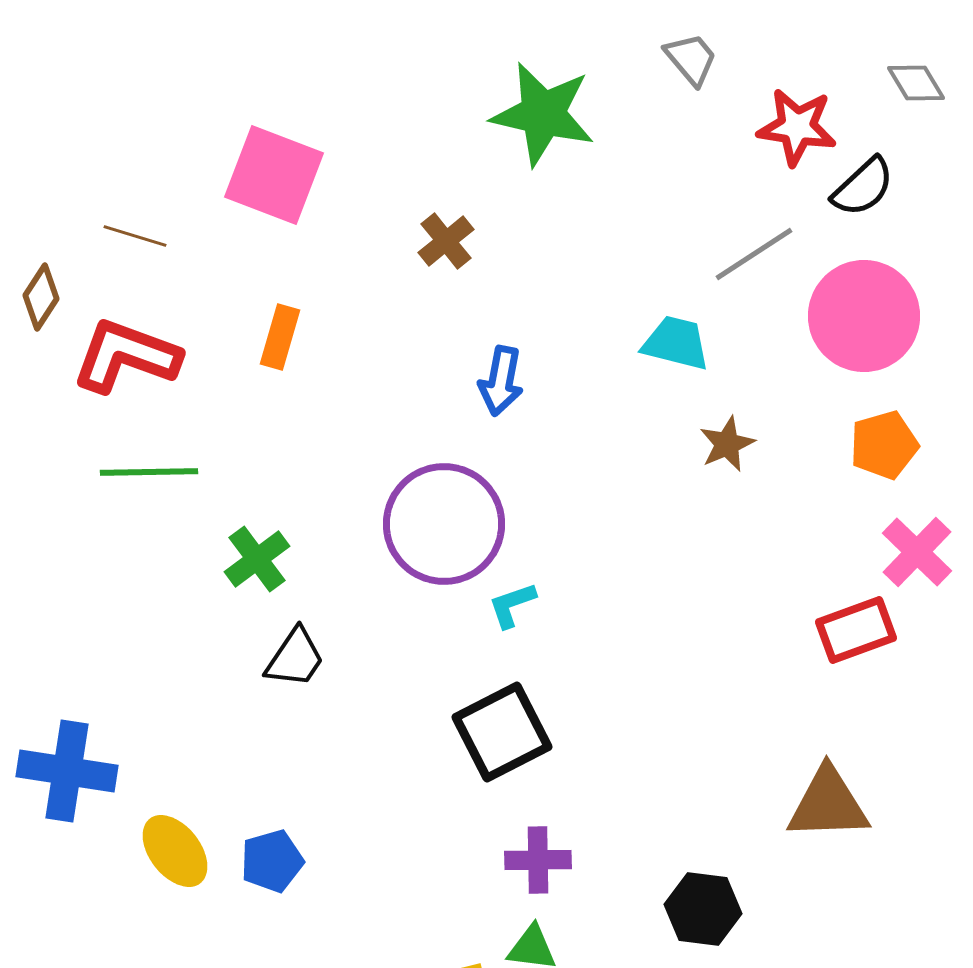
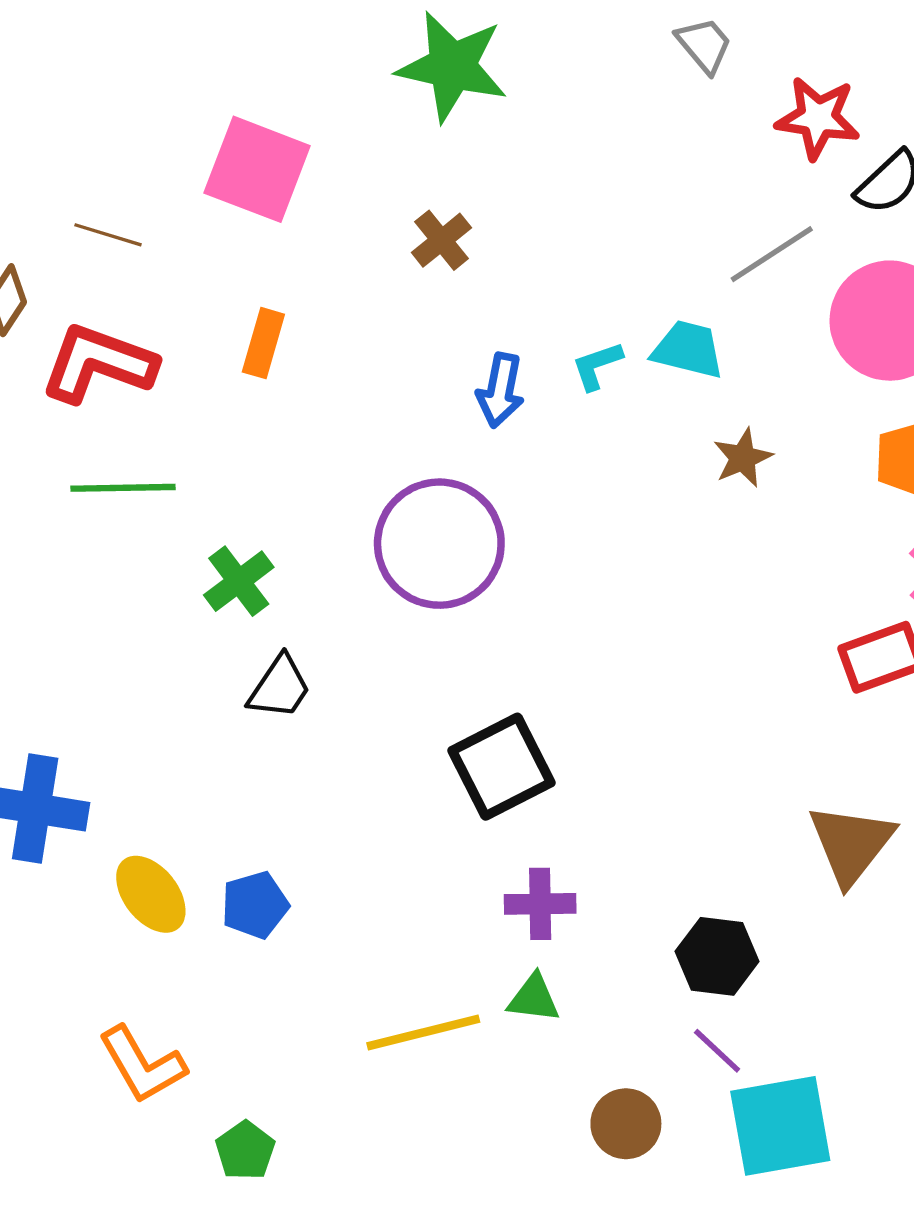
green star: (543, 114) -> (452, 66), moved
cyan L-shape: (512, 605) -> (597, 366), moved
brown triangle: (828, 804) -> (851, 844), turned -50

